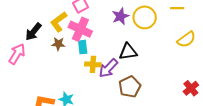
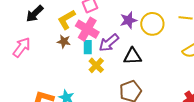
black arrow: (33, 32) -> (35, 14), moved
yellow cross: (93, 64) -> (96, 65), turned 35
purple arrow: (108, 68) -> (109, 43), moved

